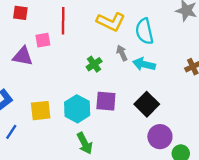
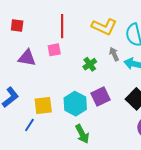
red square: (20, 13) -> (17, 25), moved
pink square: (43, 40) -> (54, 50), moved
purple square: (106, 101) -> (101, 97), turned -30
blue line: (11, 132) -> (29, 125), moved

